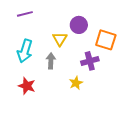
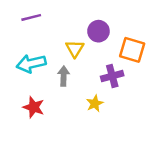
cyan arrow: (25, 51) -> (31, 64), turned 60

